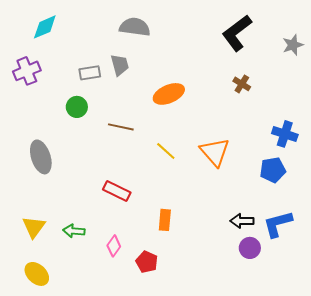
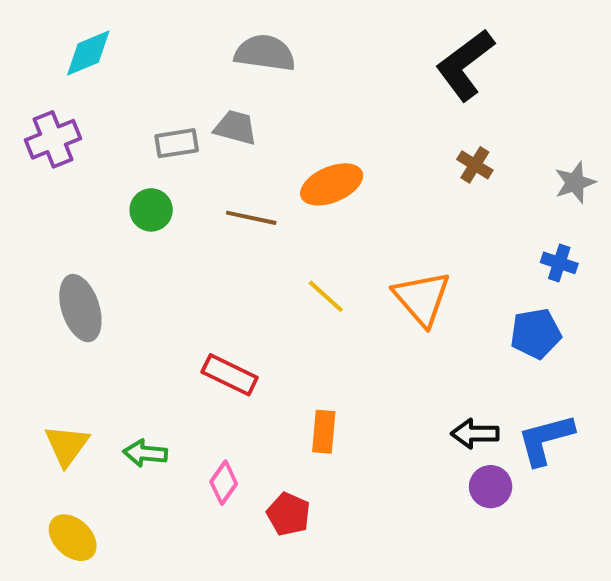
gray star: (293, 45) -> (575, 182), moved
gray trapezoid: (120, 65) -> (235, 128), turned -60
brown line: (121, 127) -> (251, 218), moved
blue cross: (285, 134) -> (559, 263), size x0.7

